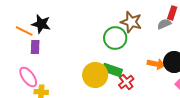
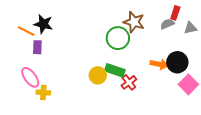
yellow circle: (95, 75) -> (98, 75), size x0.7

